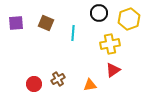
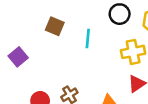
purple square: (16, 23) -> (18, 57), moved, turned -35

